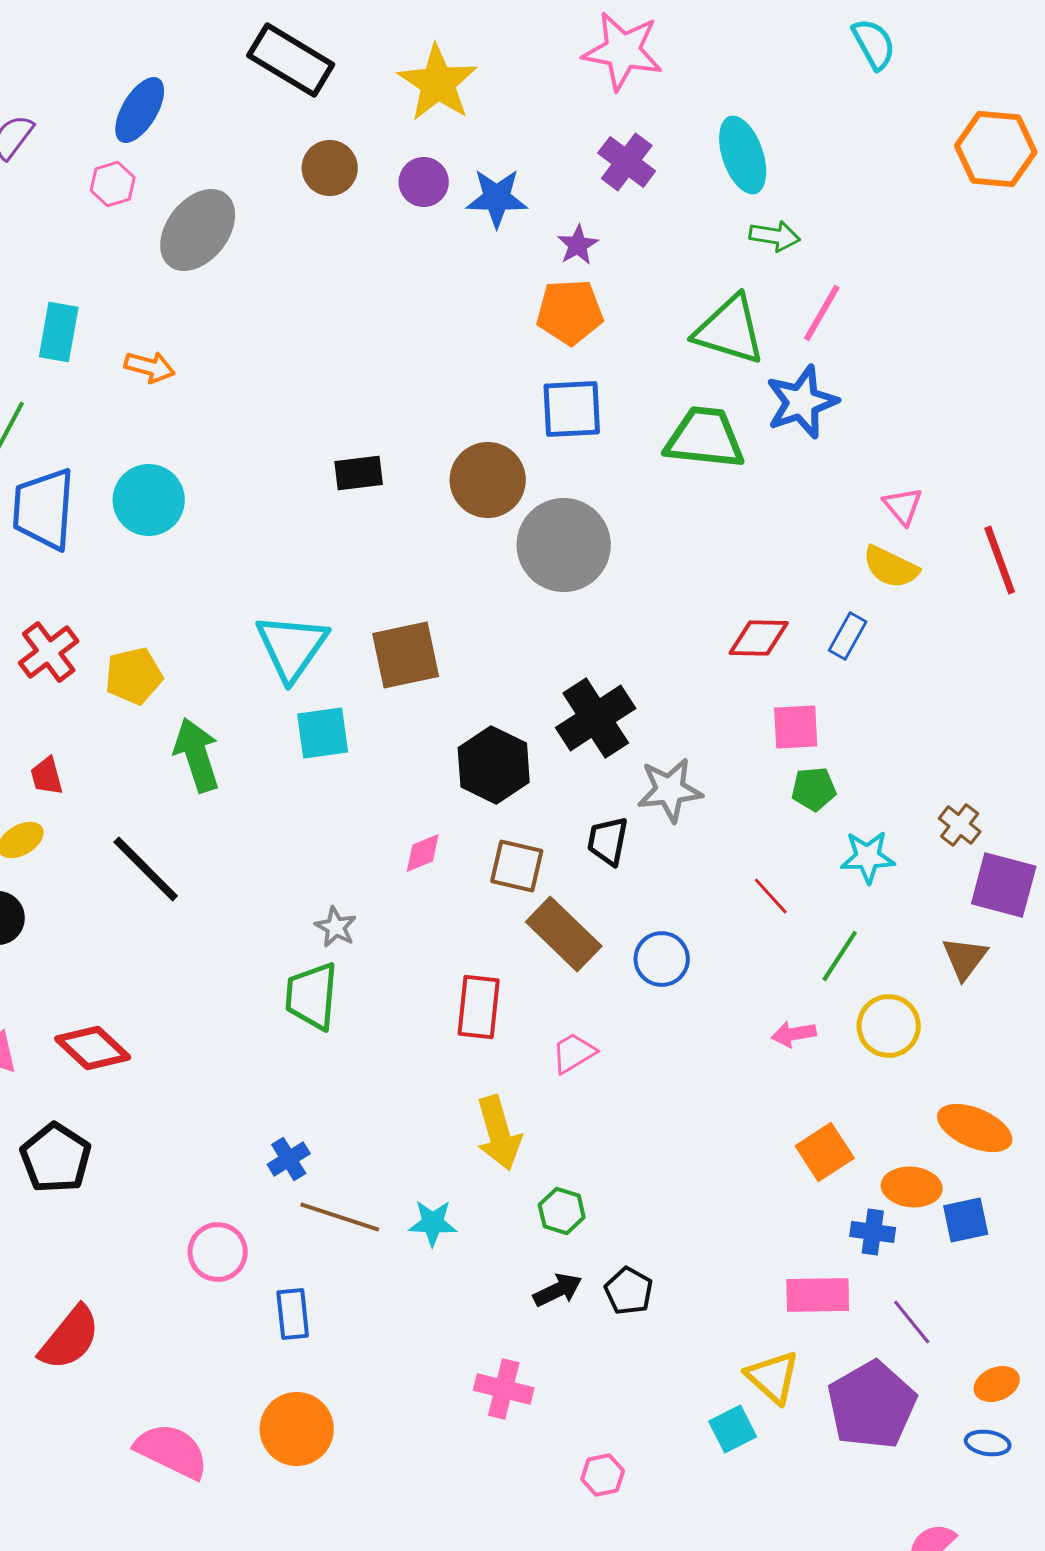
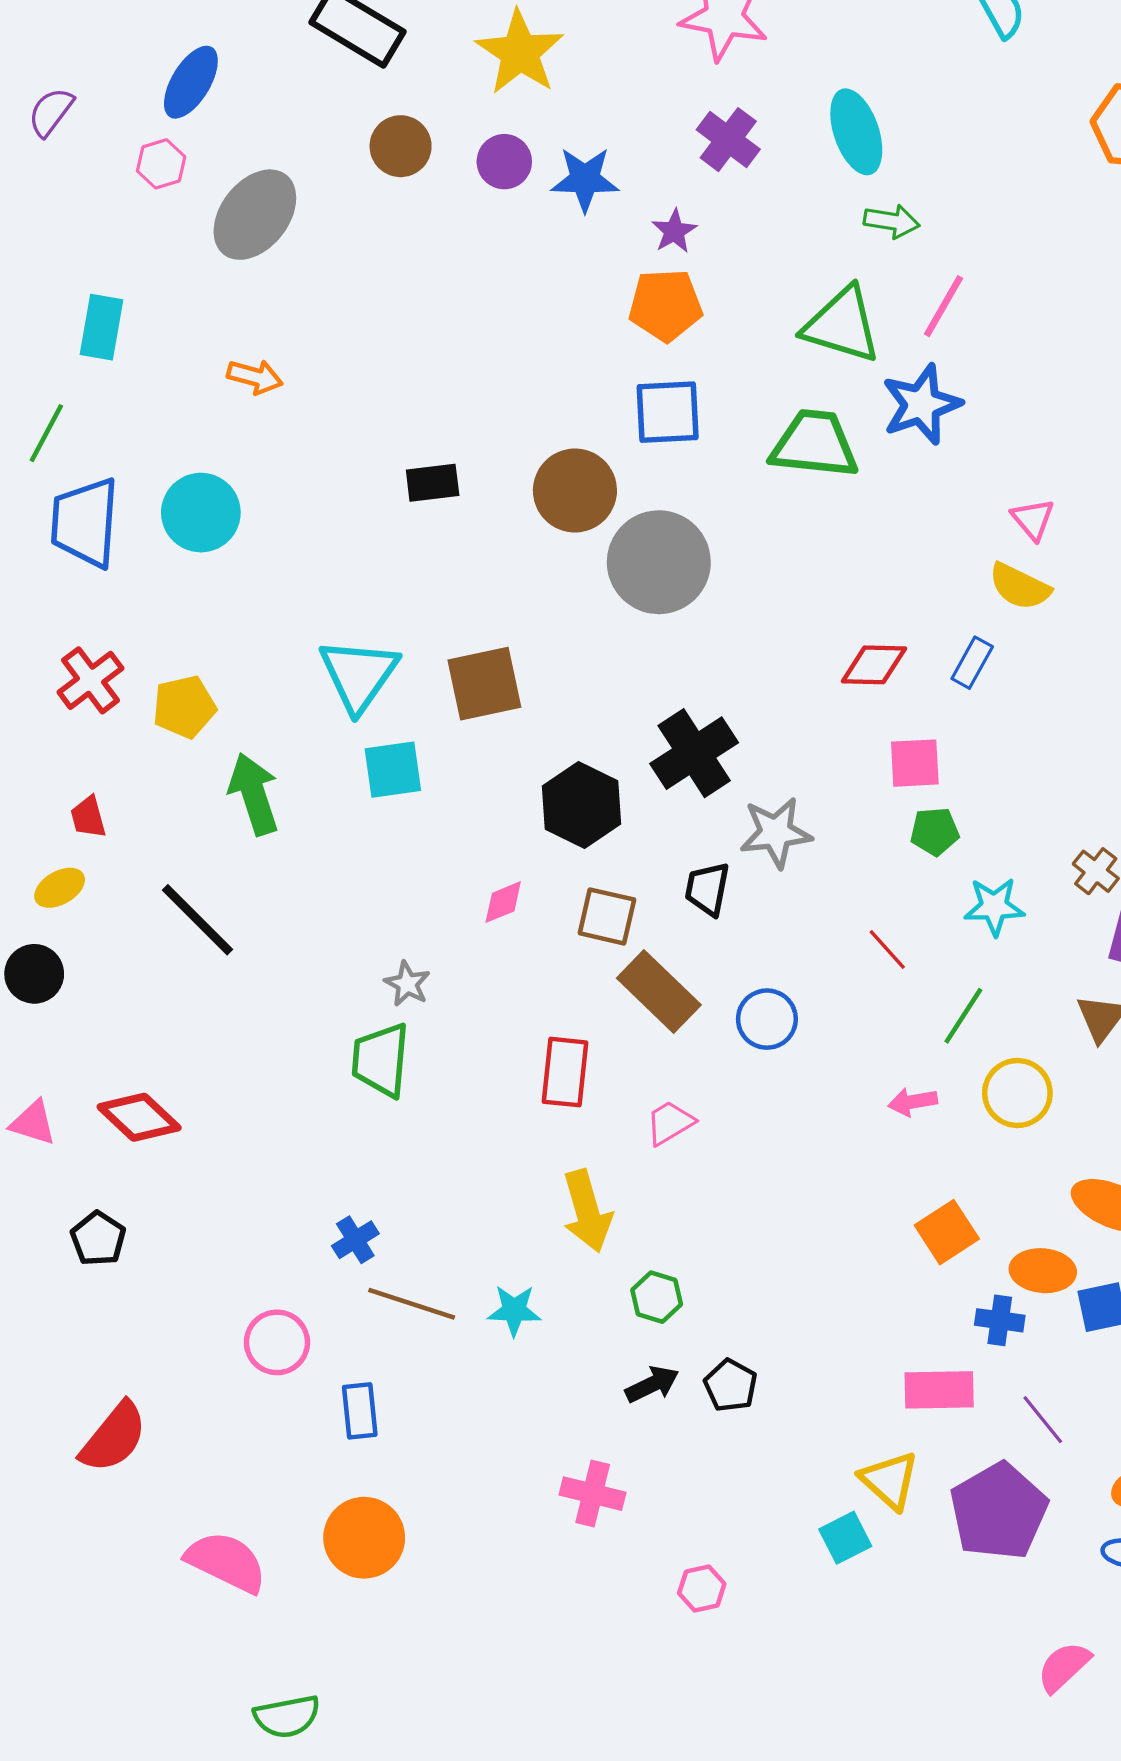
orange arrow: (150, 367) -> (255, 377), moved
black pentagon: (56, 1158) -> (98, 1239), size x0.7

